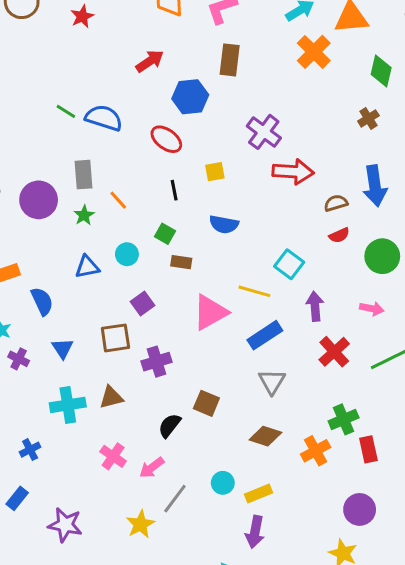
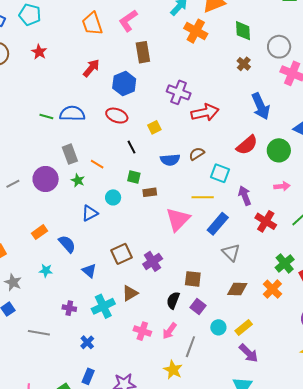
brown semicircle: (336, 203) -> (197, 154), moved
red semicircle: (339, 235) -> (247, 145), size x1.6
purple square: (142, 304) -> (198, 307), moved
purple cross: (19, 359) -> (69, 308), moved
purple arrow: (255, 532) -> (249, 353), turned -40

